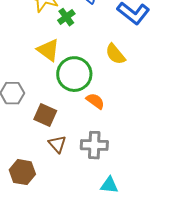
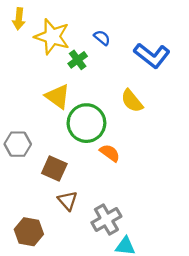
gray cross: (94, 145) -> (106, 220), moved, turned -32

